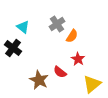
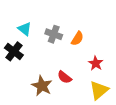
gray cross: (57, 24) -> (54, 34), moved, turned -35
red star: (78, 59) -> (96, 63), moved

